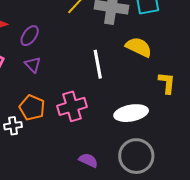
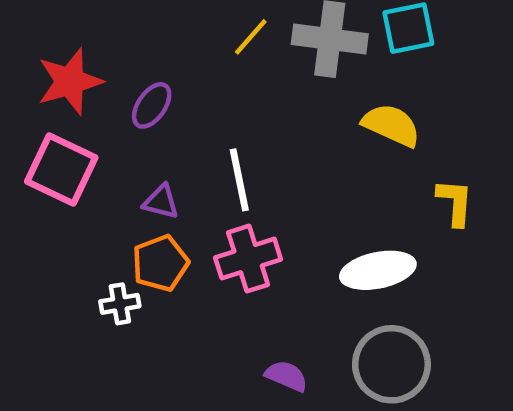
white line: (98, 64) -> (239, 180), moved
purple triangle: (33, 65) -> (161, 202), moved, turned -30
orange pentagon: (32, 108) -> (160, 263), turned 30

